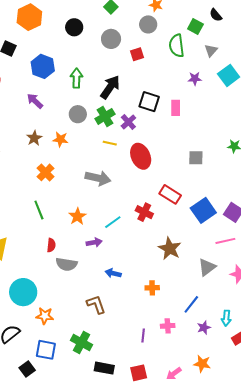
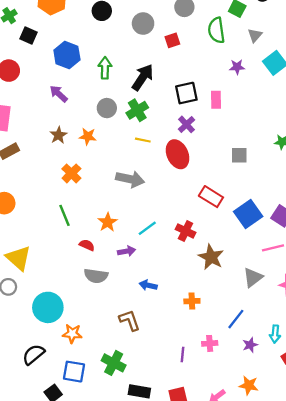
black square: (149, 102) -> (186, 93), turned -30
purple cross: (128, 122) -> (186, 124), moved
red cross: (144, 212) -> (186, 231), moved
red semicircle: (51, 245) -> (87, 245), moved, turned -72

